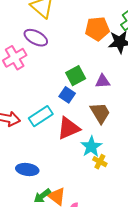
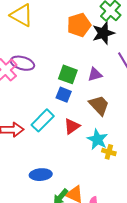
purple ellipse: (36, 38) -> (22, 63), moved
green square: (76, 76) -> (68, 74), turned -30
red triangle: (69, 128) -> (72, 126), size x0.7

